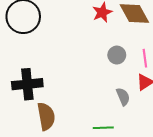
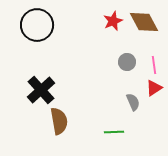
black cross: (27, 84) -> (41, 90), turned -36

